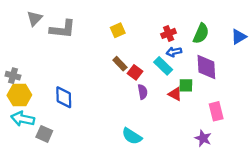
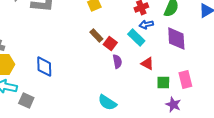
green square: (186, 85) -> (163, 83), moved

